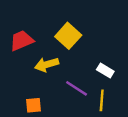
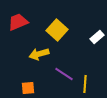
red trapezoid: (22, 41) -> (18, 22), moved
white rectangle: (105, 70) -> (97, 37), moved, turned -72

